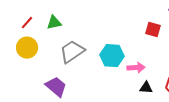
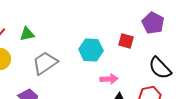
cyan hexagon: (112, 56) -> (91, 50), moved

